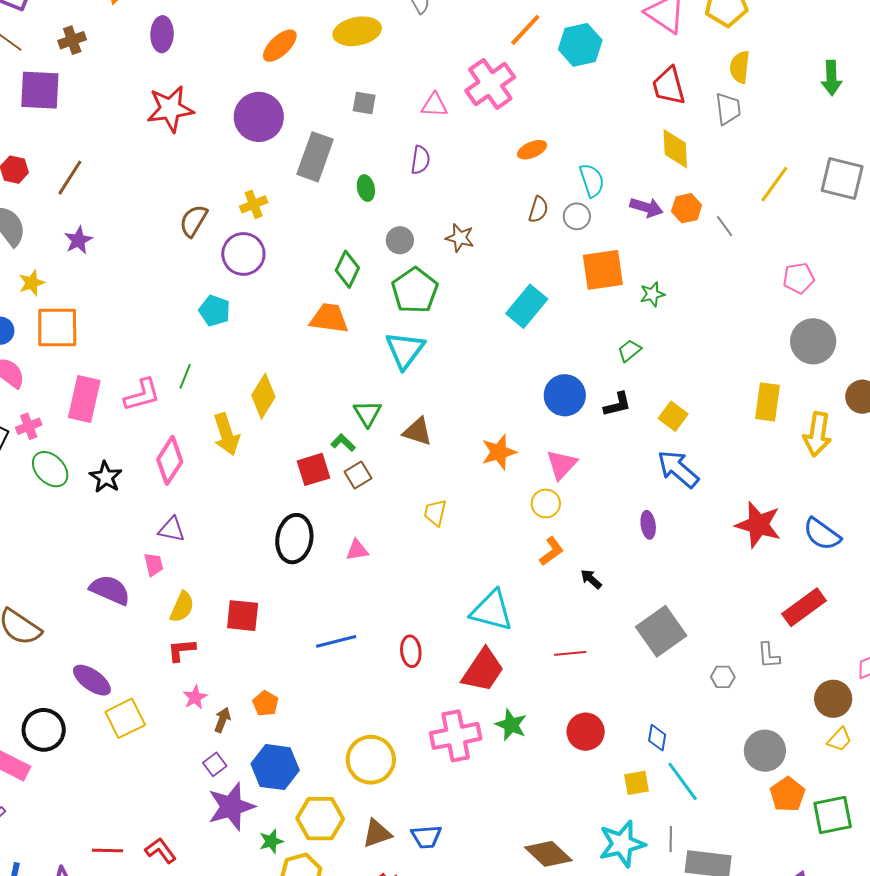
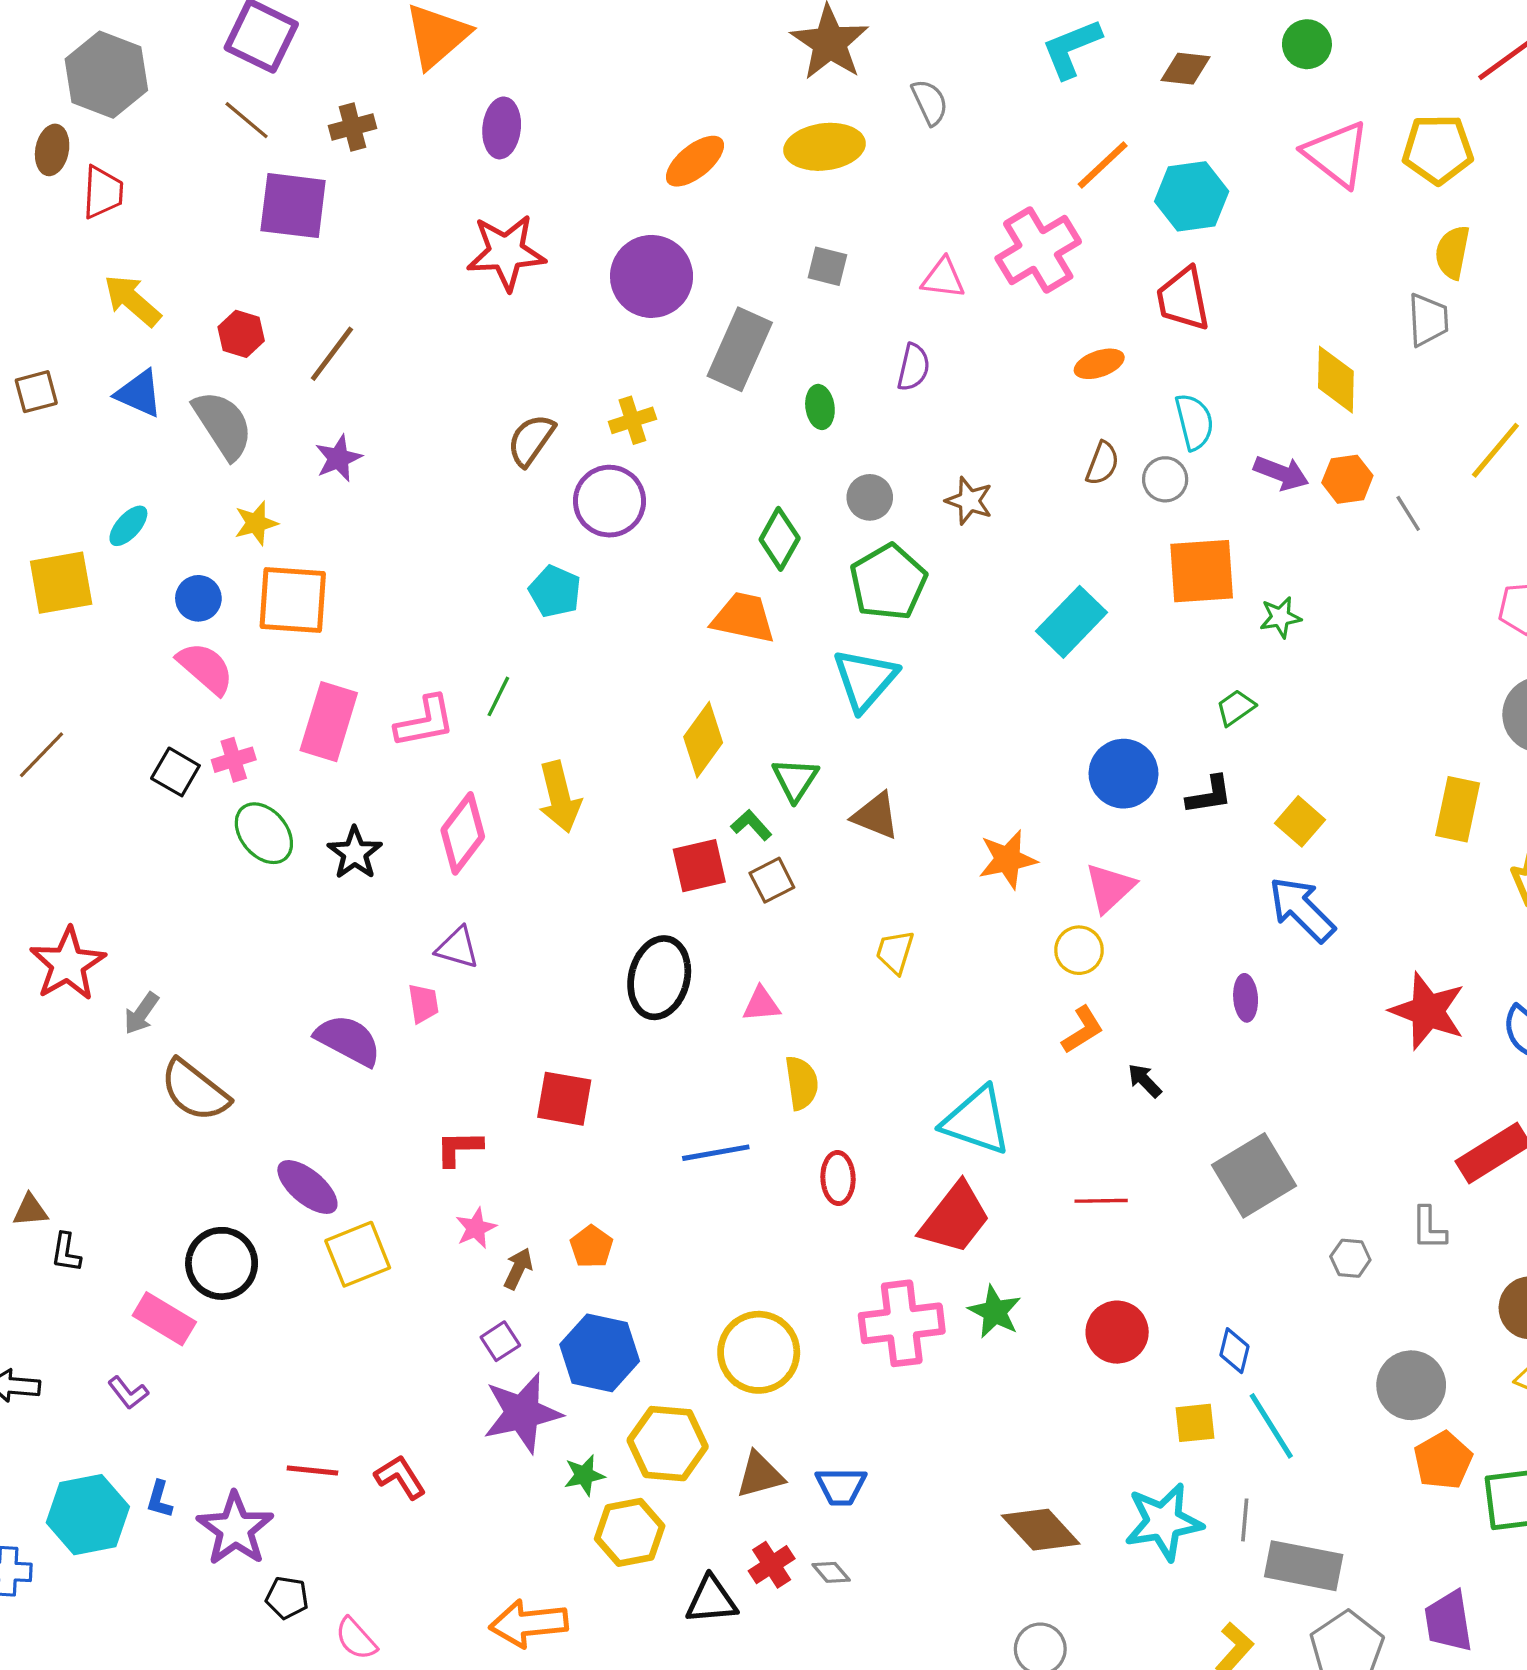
red trapezoid: (669, 86) -> (1183, 299), moved
yellow diamond: (263, 396) -> (703, 740), moved
yellow semicircle: (182, 607) -> (802, 1083), moved, turned -36

